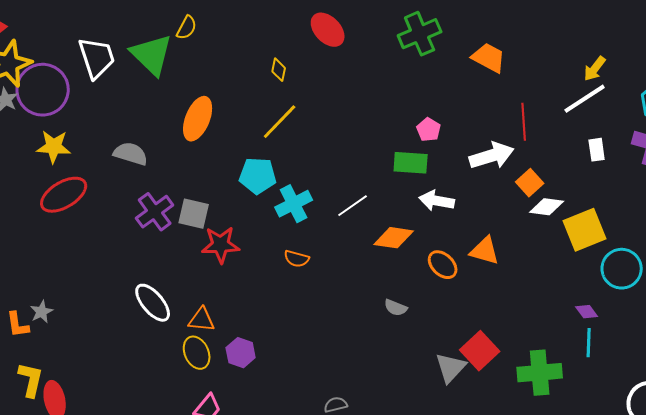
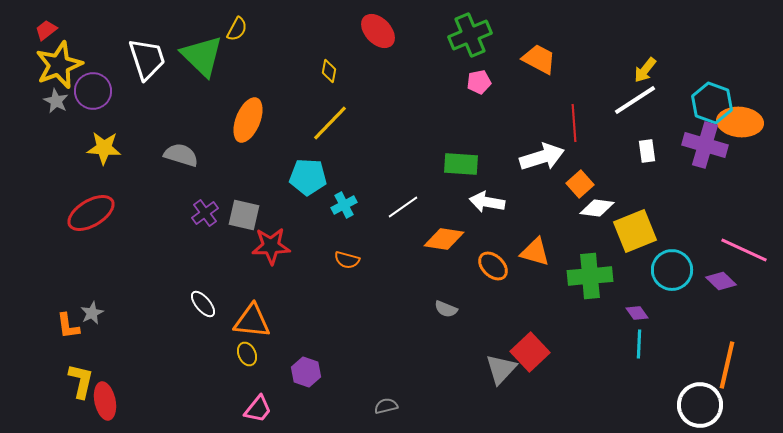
purple circle: (43, 90) -> (93, 91), size x0.7
pink pentagon: (429, 130) -> (479, 82), moved, turned 30
red ellipse: (64, 195) -> (91, 213), moved
cyan cross: (294, 204) -> (344, 205), size x0.7
purple cross: (155, 212) -> (205, 213), size x0.7
white ellipse: (153, 303) -> (203, 304), size x0.7
orange triangle: (202, 320) -> (252, 321), size x1.4
yellow ellipse: (197, 353) -> (247, 354), size x0.7
purple hexagon: (241, 353) -> (306, 372), moved
green cross: (540, 373) -> (590, 276), moved

